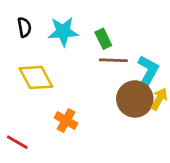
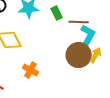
brown line: (113, 60) -> (79, 22), moved

